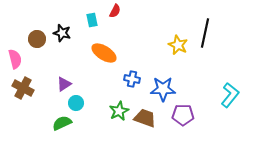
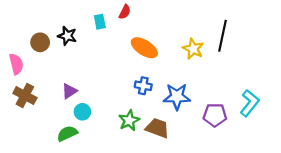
orange ellipse: (104, 53) -> (144, 48), moved
purple pentagon: (183, 115) -> (215, 115), moved

